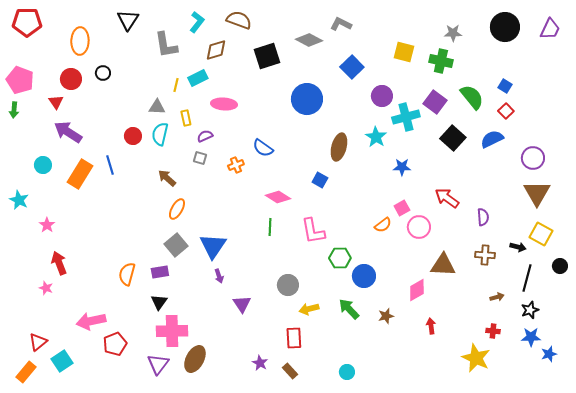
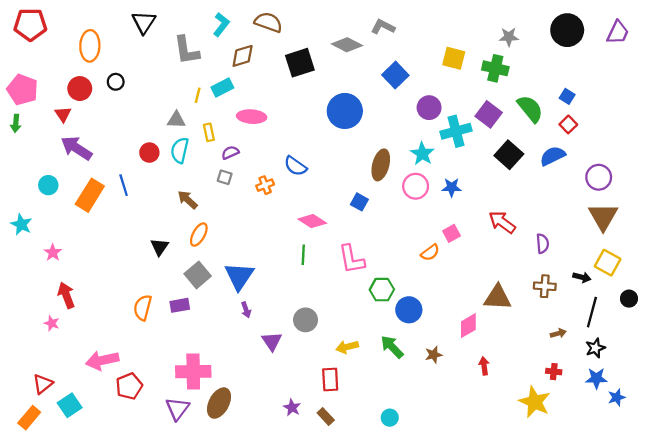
pink circle: (419, 227) -> (416, 186), moved
gray circle: (288, 285) -> (306, 320), moved
black triangle: (159, 302) -> (159, 247), moved

